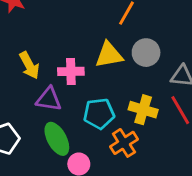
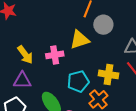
gray circle: (146, 53) -> (103, 25), moved
purple triangle: (49, 99) -> (22, 80), moved

